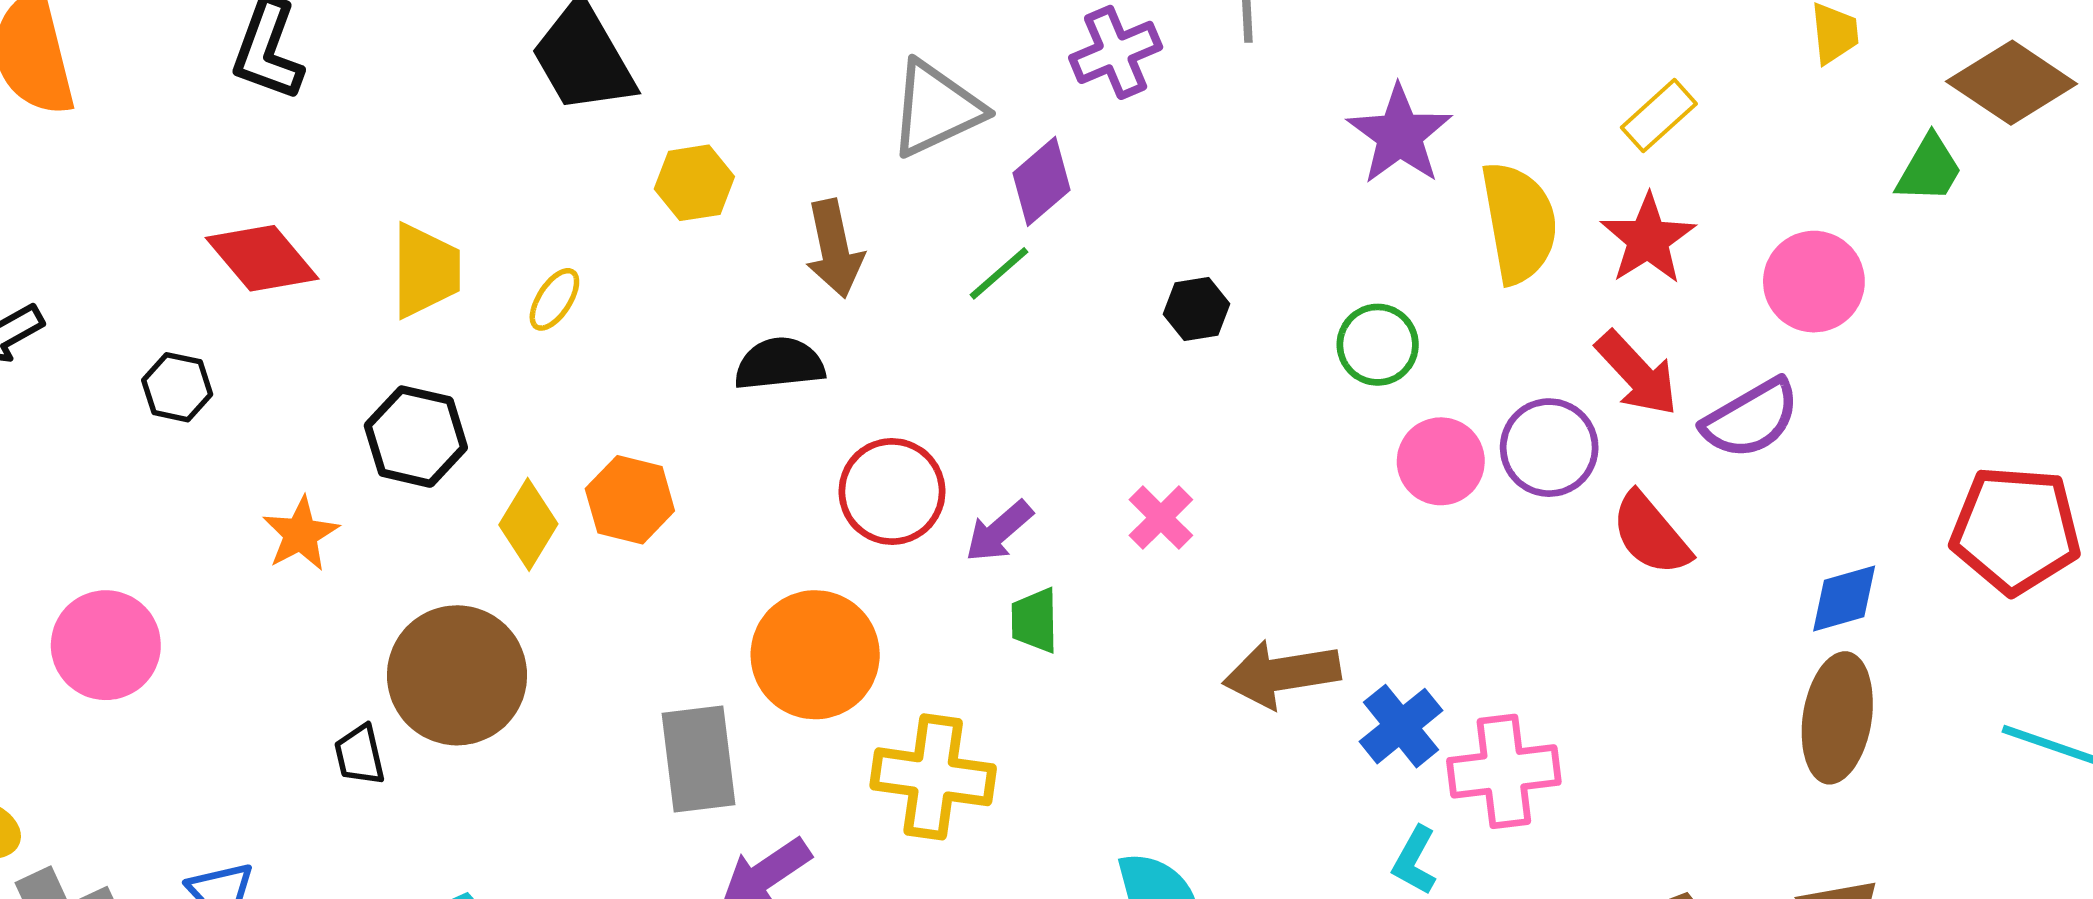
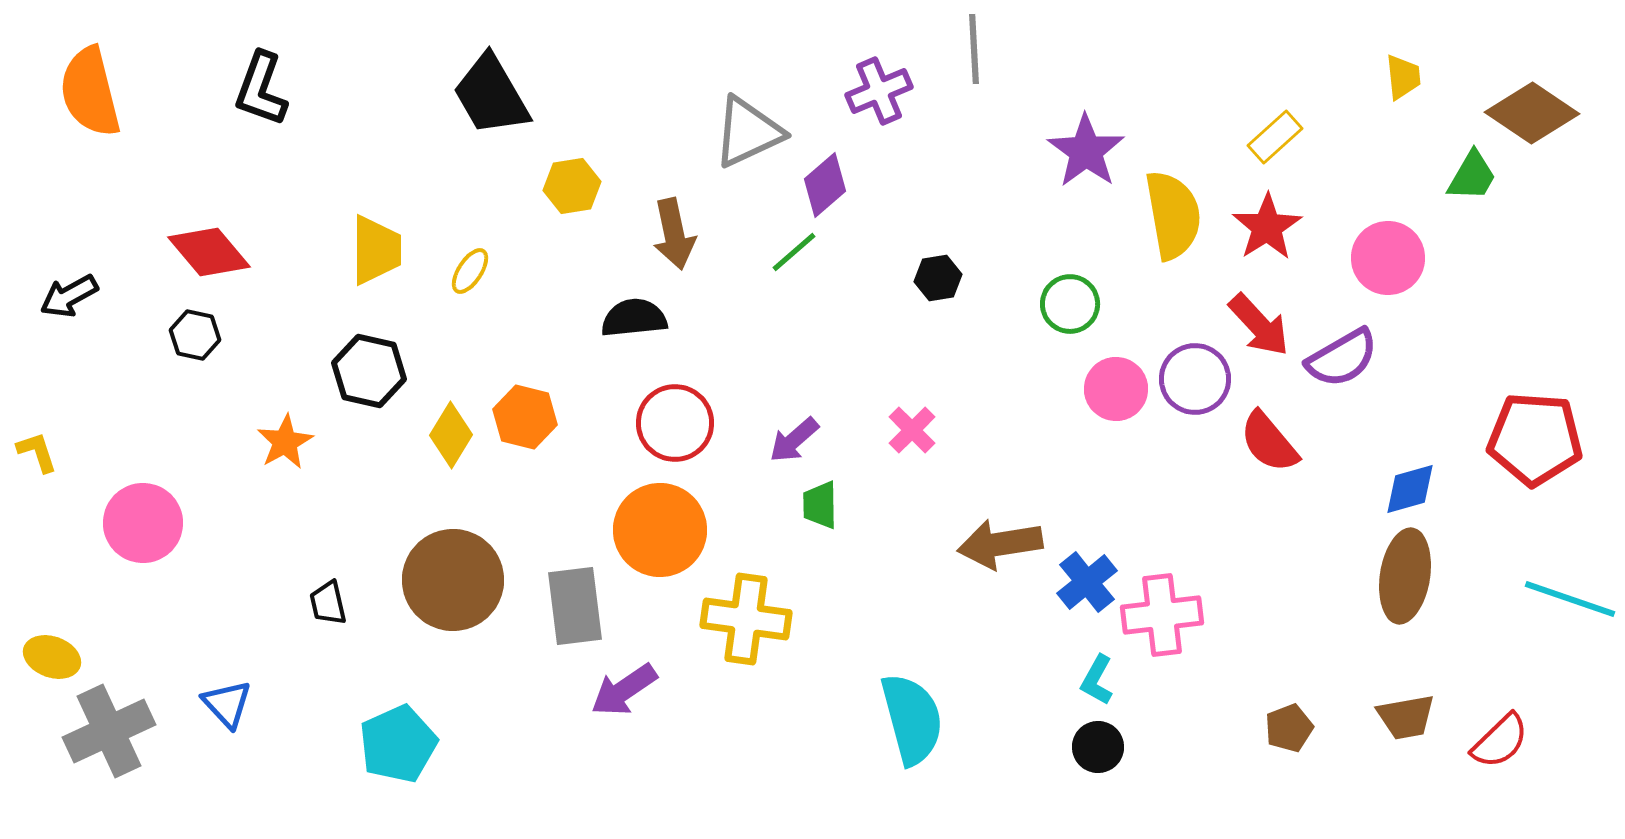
red diamond: (262, 258) -> (209, 252), moved
red circle: (892, 491) -> (675, 423), moved
brown circle: (457, 675) -> (453, 580), moved

